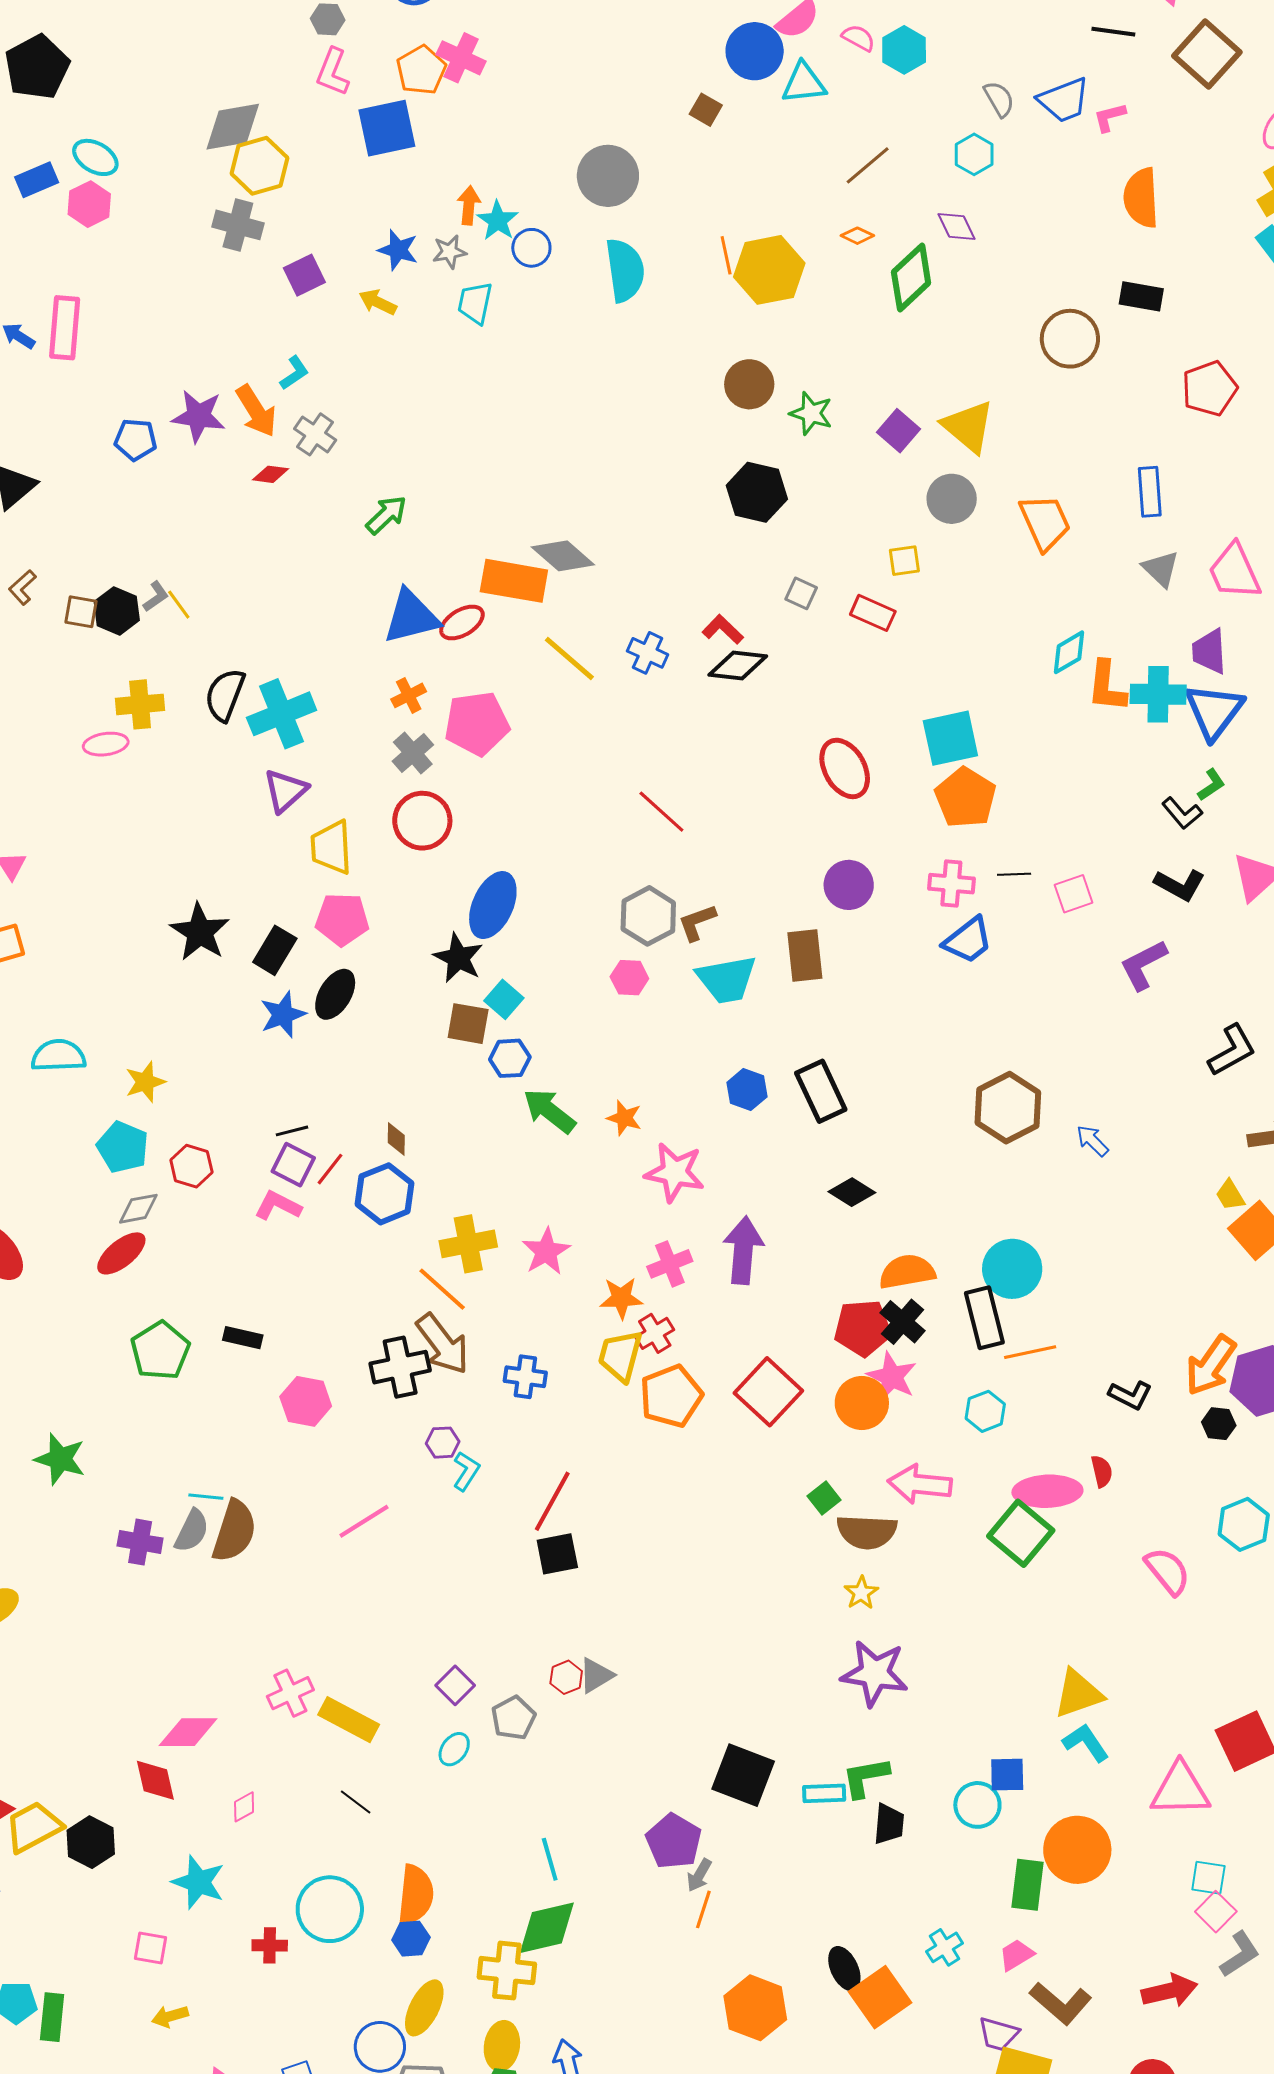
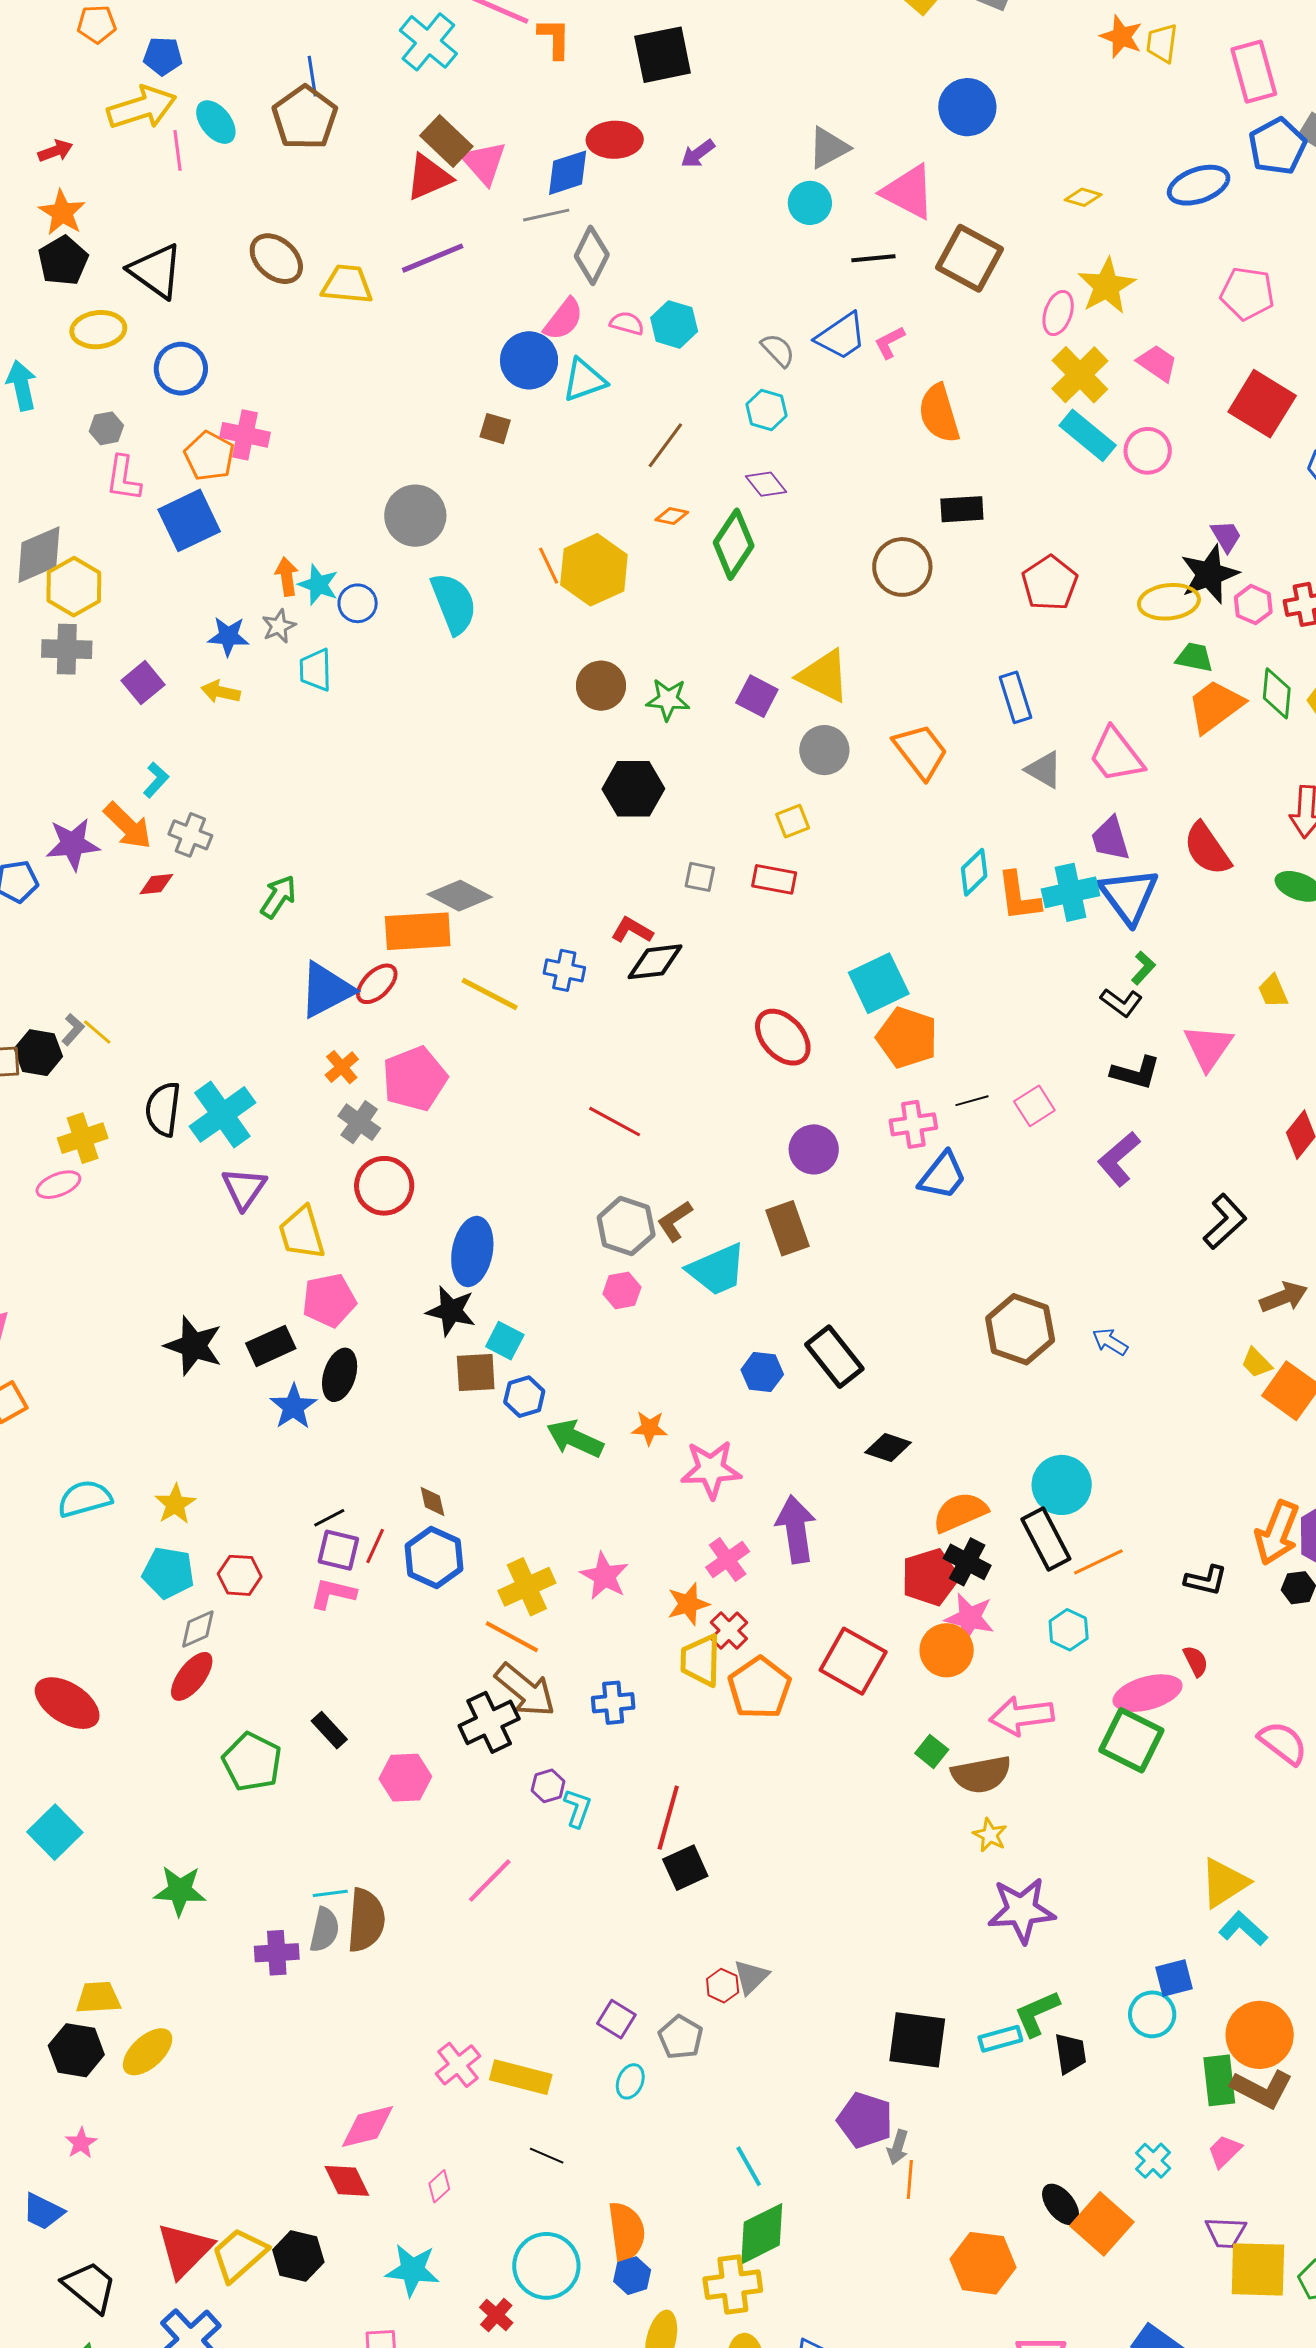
black rectangle: (275, 950) -> (271, 1346), turned 48
black rectangle: (243, 1338) -> (329, 1730), turned 48
red cross: (270, 1945) -> (496, 2315), turned -36
brown L-shape: (1061, 2003) -> (1262, 2089), moved

